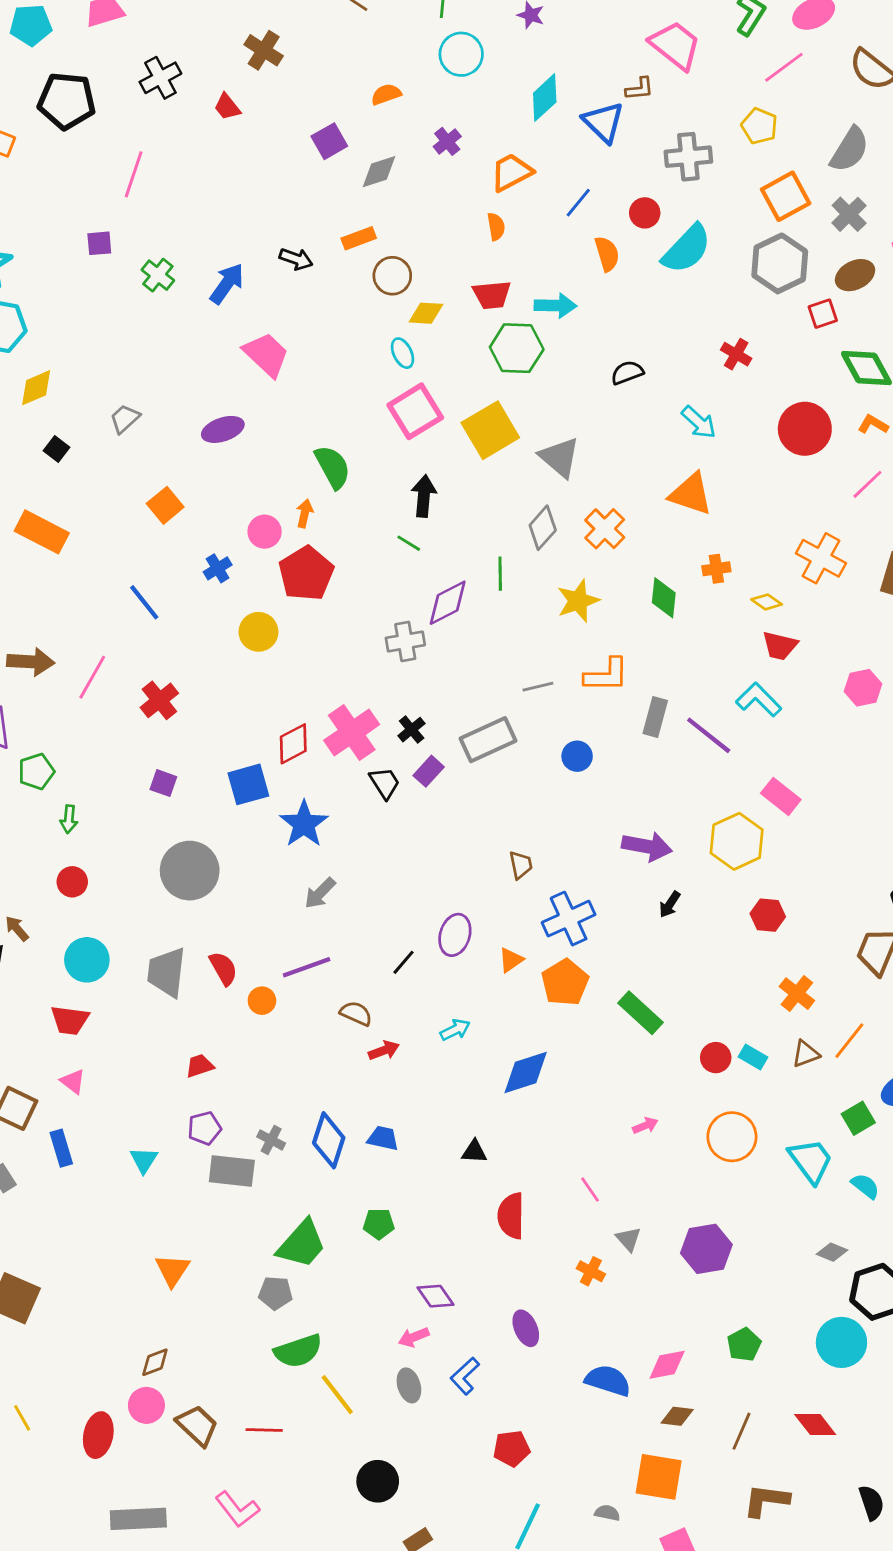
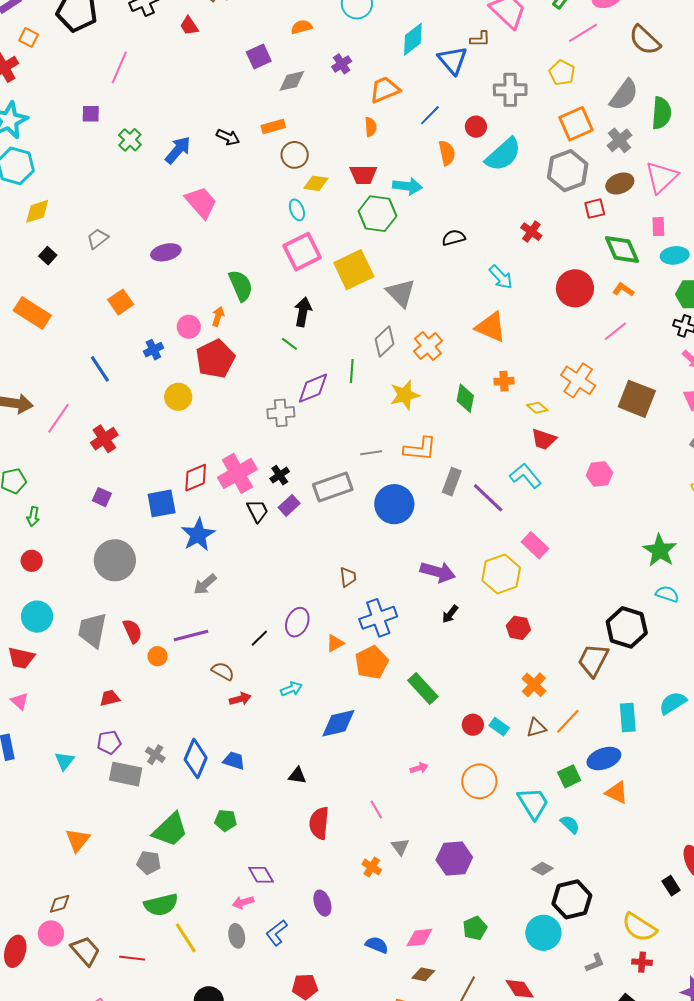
blue circle: (577, 756) -> (394, 504), size x1.8
blue semicircle: (608, 1381) -> (377, 945), size x0.7

